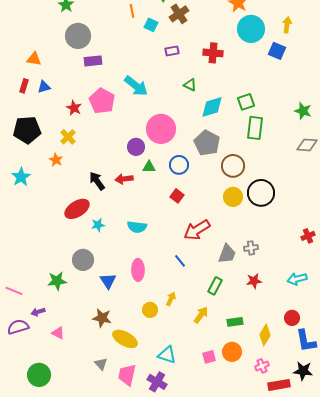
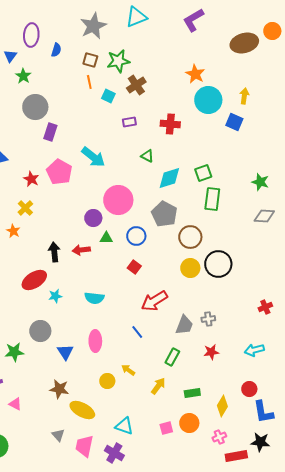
purple rectangle: (93, 61) -> (50, 132), turned -66
black arrow: (97, 181) -> (54, 252), turned 30
yellow arrow: (171, 299) -> (128, 370), turned -80

